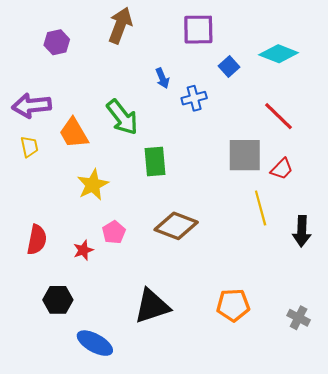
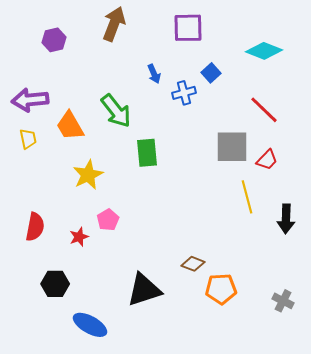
blue square: (229, 67) -> (211, 73), moved
brown diamond: (176, 226) -> (193, 264), moved, size x0.6

